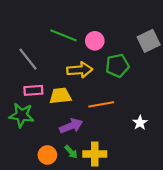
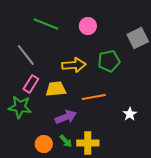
green line: (64, 35) -> (46, 24), moved
pink circle: (95, 41) -> (88, 26), moved
pink rectangle: (33, 90) -> (31, 84), turned -54

